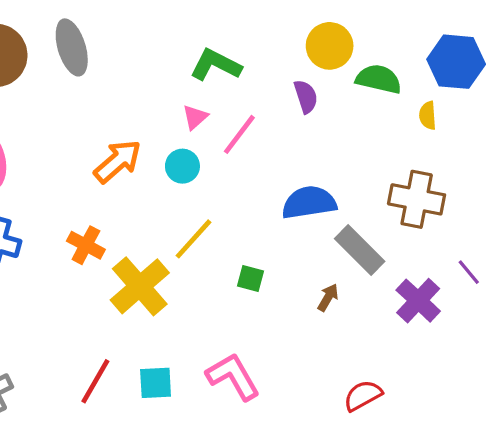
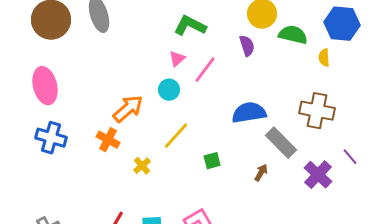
orange arrow: (118, 161) -> (128, 109), moved
green square: (250, 278) -> (212, 161), turned -30
yellow cross: (140, 286) -> (142, 166), size x0.5

